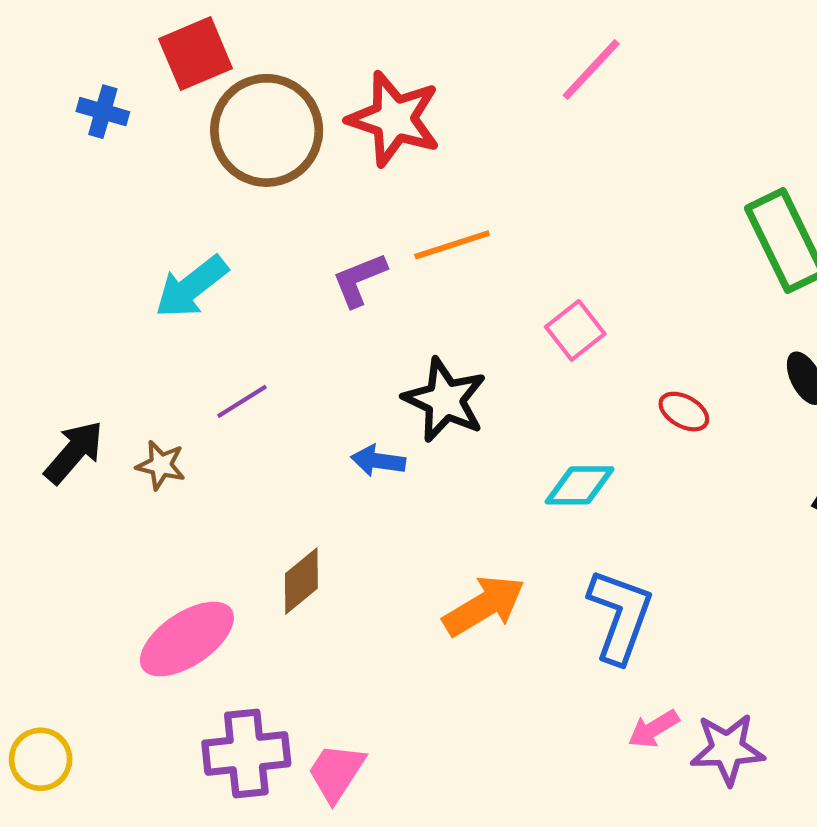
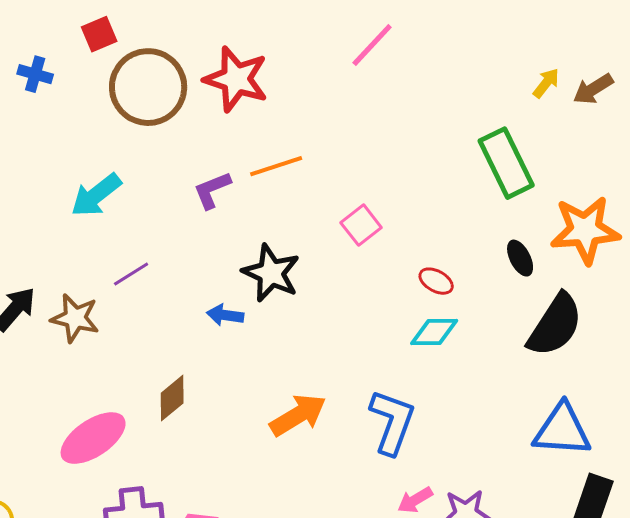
red square: (196, 54) -> (99, 34), size x0.7
brown star: (161, 465) -> (75, 318), size x1.4
cyan diamond: (580, 485) -> (434, 332), moved

